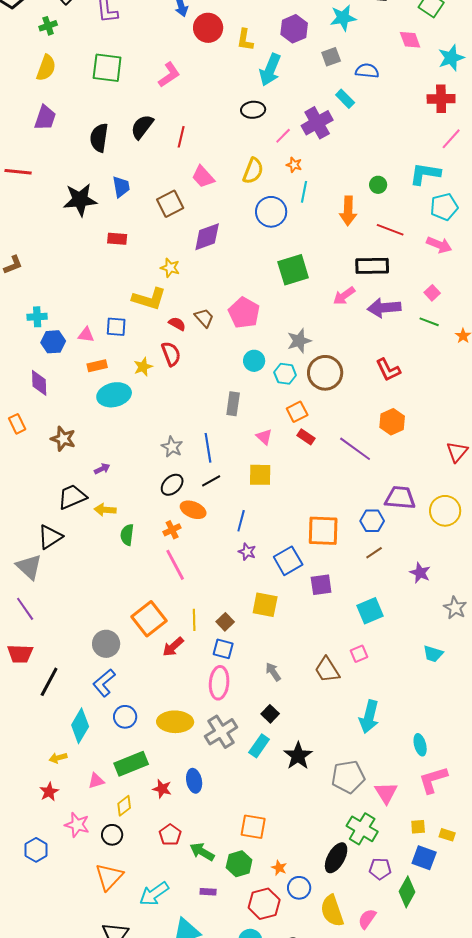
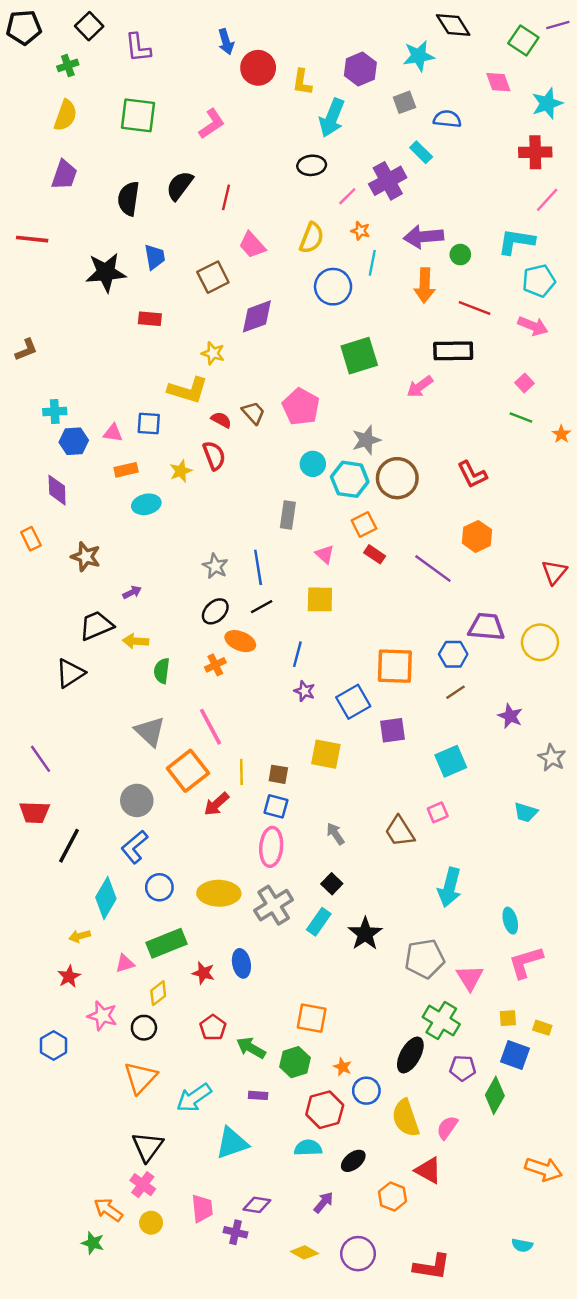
purple arrow: (384, 308) -> (423, 237), moved
cyan hexagon: (285, 374) -> (350, 479), size x1.4
cyan ellipse: (114, 395) -> (146, 504), size x0.7
pink line: (175, 565) -> (211, 727), moved
gray triangle: (29, 567) -> (150, 731), moved
brown square: (225, 622) -> (278, 774), turned -36

